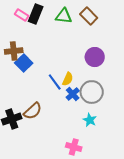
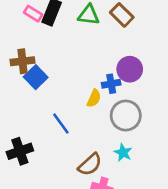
blue line: (55, 82) -> (61, 123), moved
blue cross: (73, 94) -> (111, 84), moved, turned 32
brown semicircle: (33, 111) -> (90, 164), moved

